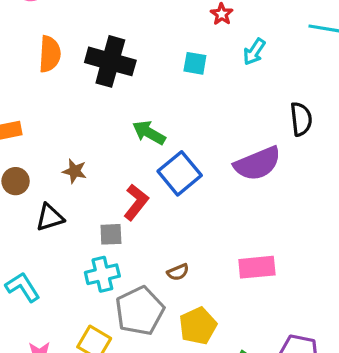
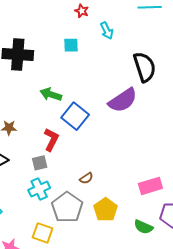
cyan arrow: (254, 52) -> (107, 31), turned -48
black semicircle: (301, 119) -> (145, 67), size x1.4
pink rectangle: (257, 267) -> (150, 186), moved

